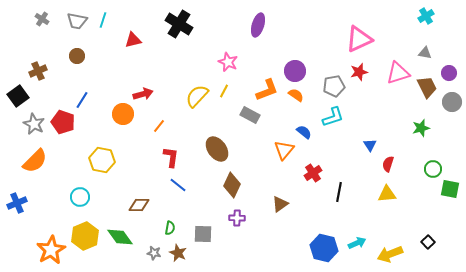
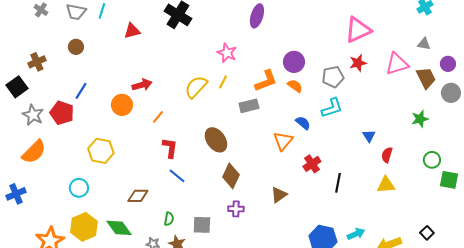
gray rectangle: (250, 115) -> (249, 106), turned -42

